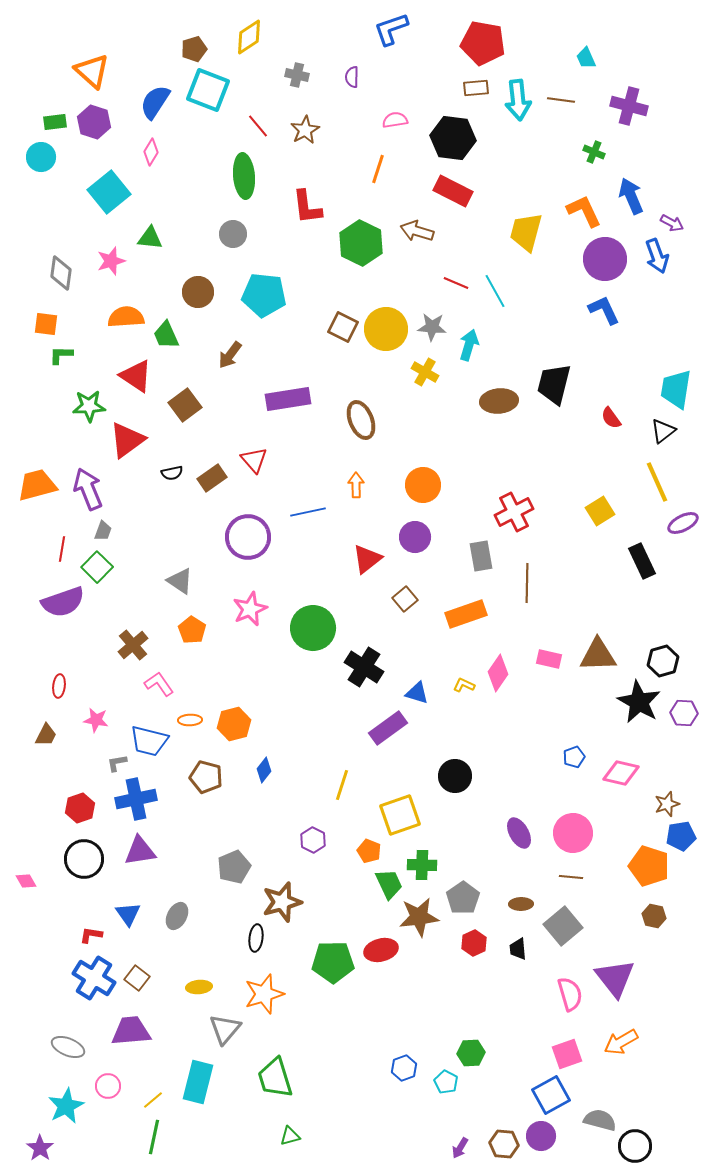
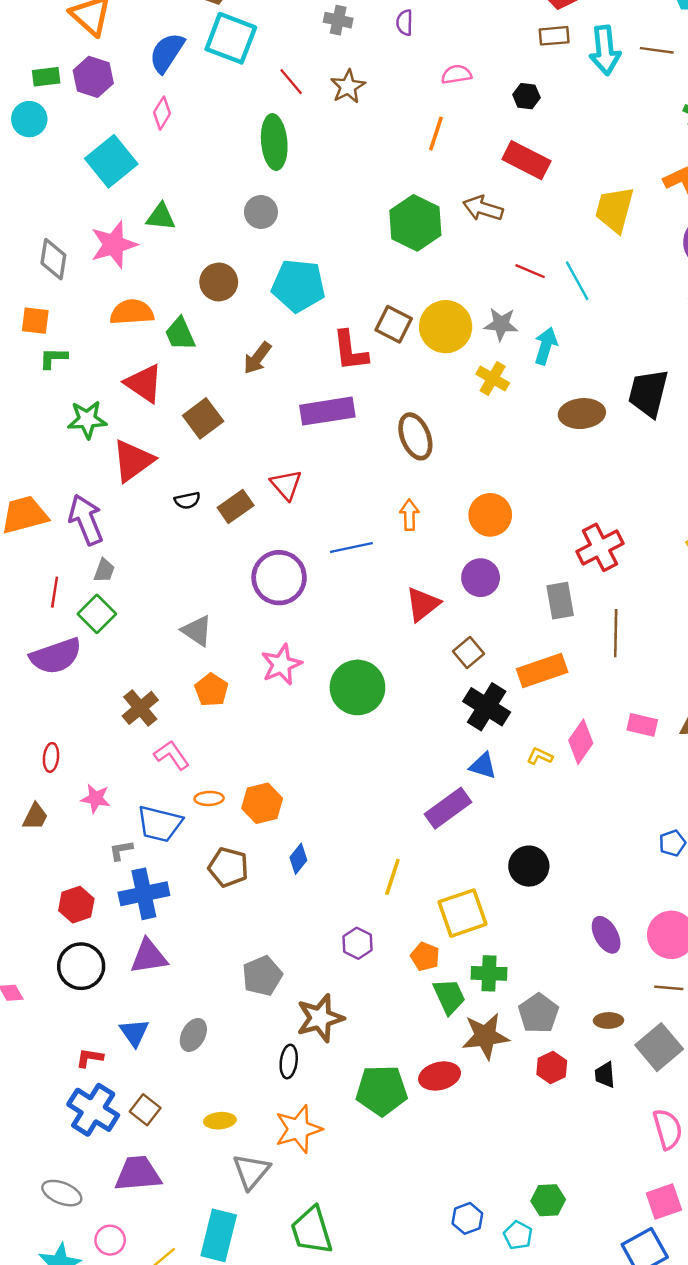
black hexagon: (453, 138) -> (526, 96), size x0.5
red L-shape: (307, 207) -> (350, 351), moved
pink star: (111, 261) -> (114, 245), size x1.4
black cross: (364, 667) -> (487, 707), moved

